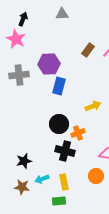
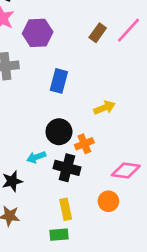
purple hexagon: (49, 64) -> (38, 33), moved
cyan arrow: (42, 179) -> (36, 157), moved

